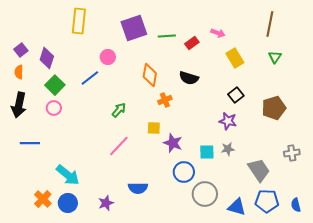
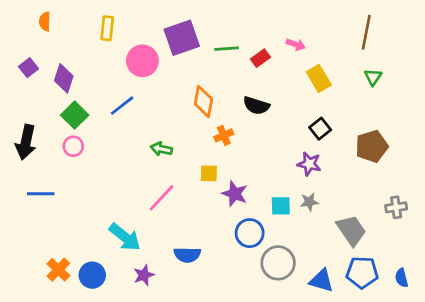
yellow rectangle: (79, 21) -> (107, 28), size x0.7
pink circle: (108, 57) -> (142, 61), moved, size x1.5
orange semicircle: (19, 72) -> (45, 21), moved
green arrow: (119, 110) -> (161, 149), turned -119
cyan arrow: (68, 175) -> (125, 237), moved

